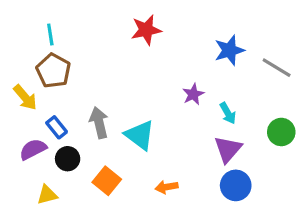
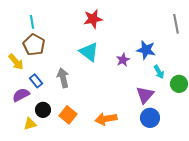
blue star: (229, 50) -> (146, 50), moved, turned 30
gray line: (277, 68) -> (176, 24), moved, turned 48
cyan arrow: (228, 113) -> (159, 72), moved
cyan triangle: (140, 135) -> (89, 52), moved
black circle: (68, 159) -> (43, 110), moved
orange arrow: (167, 187) -> (106, 119), size x1.5

